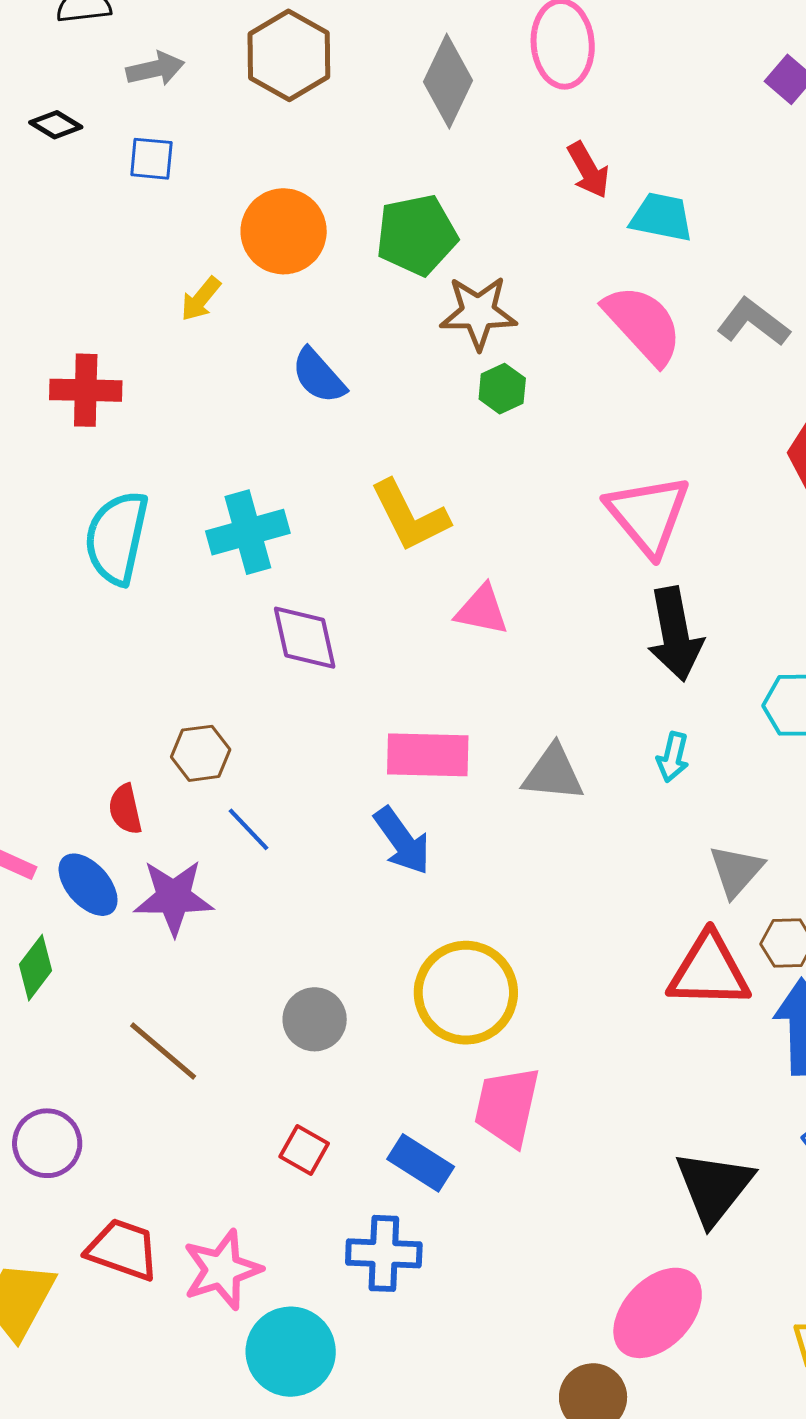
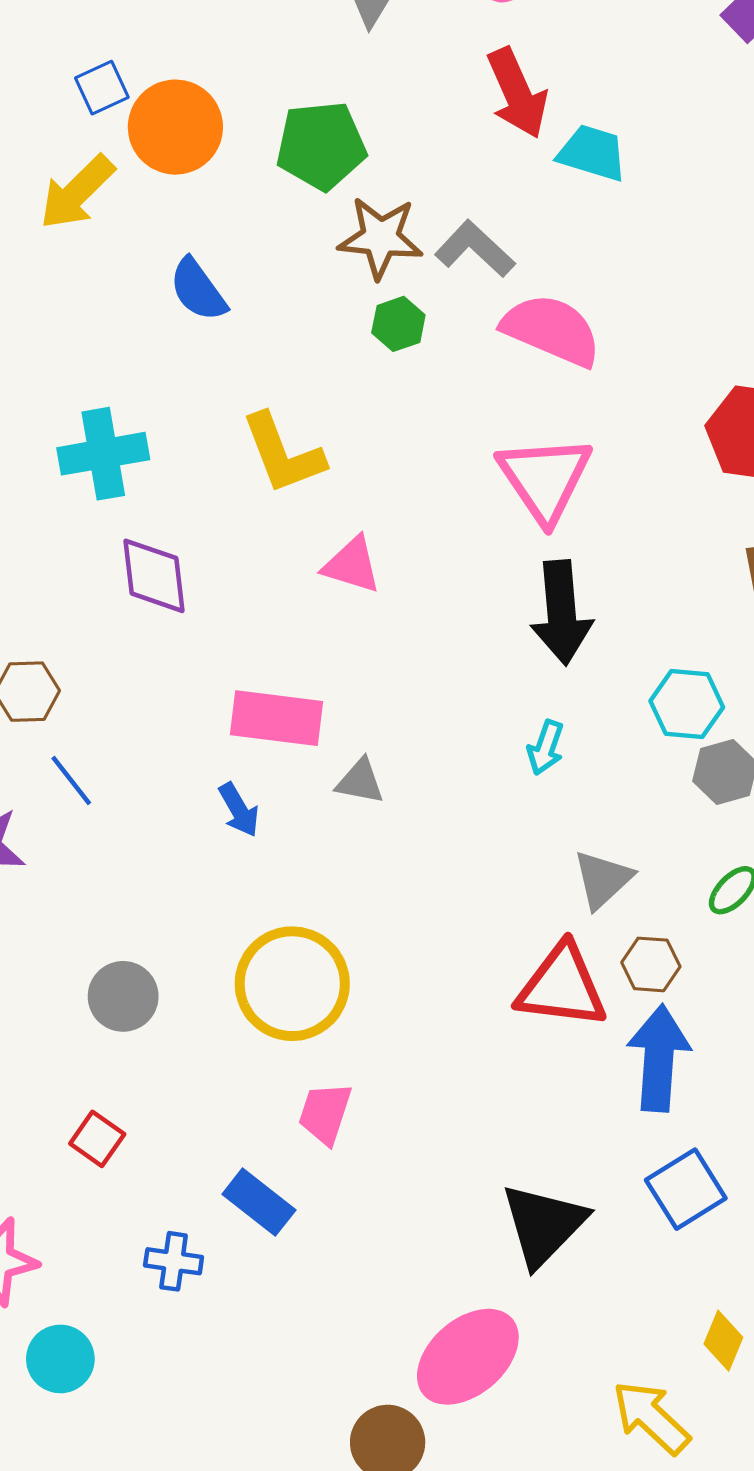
blue square: (151, 159) -> (102, 88), moved, turned -36
red arrow: (588, 170) -> (517, 93), size x1.4
yellow arrow: (201, 299) -> (77, 192), size x1.6
gray L-shape: (753, 322) -> (475, 249), moved
pink semicircle: (643, 324) -> (551, 330), moved, turned -30
gray triangle: (553, 773) -> (360, 781), moved, size x0.7
blue arrow: (402, 841) -> (239, 810), size x0.7
pink trapezoid: (507, 1106) -> (325, 1113), size x0.7
blue rectangle: (421, 1163) -> (259, 1202), moved
blue cross: (384, 1253) -> (174, 1261), size x0.7
cyan circle: (291, 1352) -> (60, 1359), size x0.7

